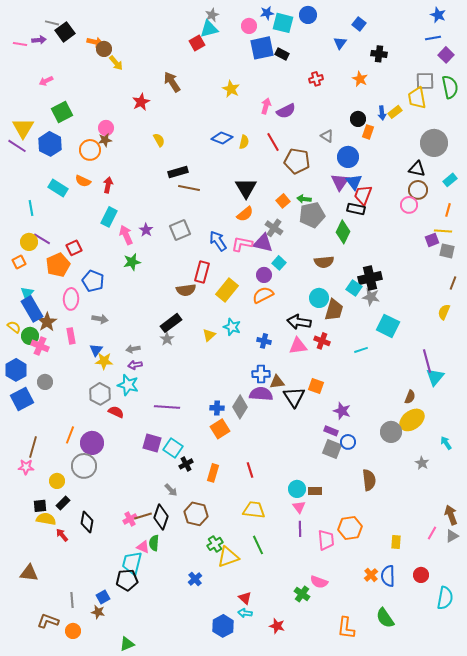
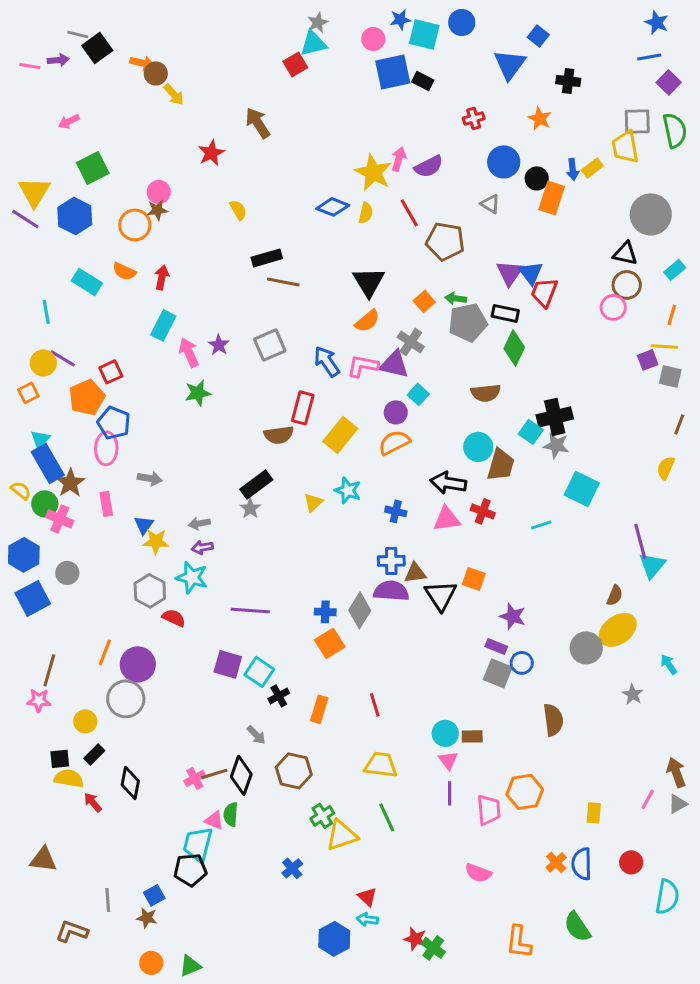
blue triangle: (340, 43) -> (510, 64), size x1.6
yellow star: (231, 89) -> (373, 172), moved, size x1.4
orange rectangle: (368, 132) -> (552, 198), size x1.5
blue circle: (348, 157) -> (504, 162), moved
black rectangle: (356, 209) -> (505, 313), moved
blue pentagon: (93, 281) -> (114, 423), moved
green cross: (302, 594) -> (433, 948), moved
orange circle: (73, 631) -> (151, 963), moved

